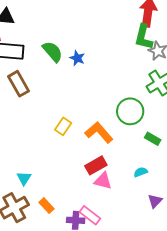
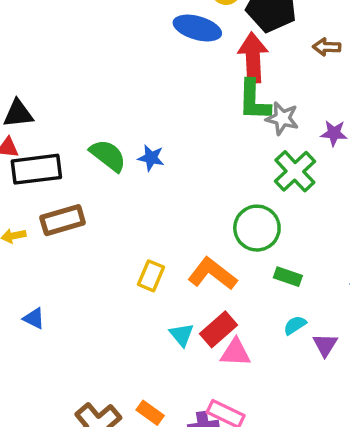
brown rectangle: (19, 84) -> (63, 220), turned -65
green rectangle: (153, 139) -> (288, 277), moved
cyan triangle: (24, 178) -> (182, 335), moved
purple triangle: (155, 201) -> (325, 345), moved

